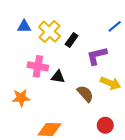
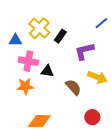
blue triangle: (24, 26) -> (15, 40), moved
orange star: (21, 98) -> (25, 86), moved

